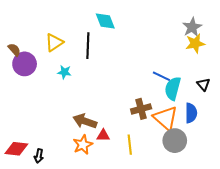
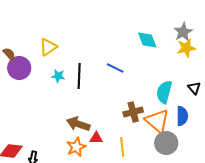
cyan diamond: (105, 21) -> (147, 40), moved
black line: (88, 46) -> (79, 76), moved
blue line: (161, 76) -> (115, 68), moved

